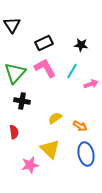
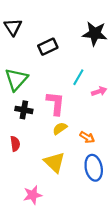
black star: (81, 45) -> (95, 34), moved, size x1.6
pink L-shape: (45, 68) -> (56, 103), moved, turned 35
pink star: (30, 165) -> (33, 195), moved

